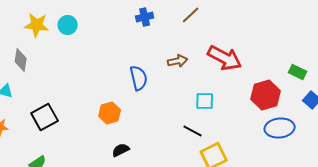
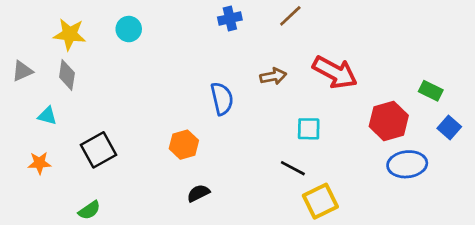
yellow star: (37, 25) -> (70, 34), moved

